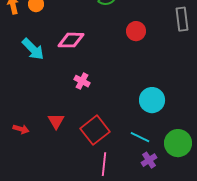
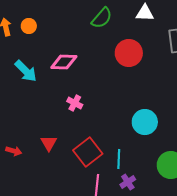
red circle: (136, 31) -> (129, 53), size x1.4
cyan line: (140, 137) -> (119, 159), moved, turned 66
purple cross: (149, 160) -> (128, 182), moved

